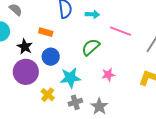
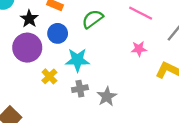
green semicircle: (91, 47) -> (93, 19), moved
pink star: (108, 75) -> (139, 49), moved

